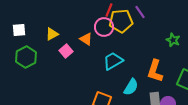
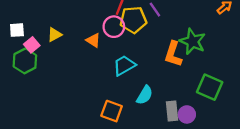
green star: (173, 40) -> (193, 41), size x1.6
pink square: (66, 51) -> (32, 45), moved
orange L-shape: (155, 71) -> (173, 54), moved

